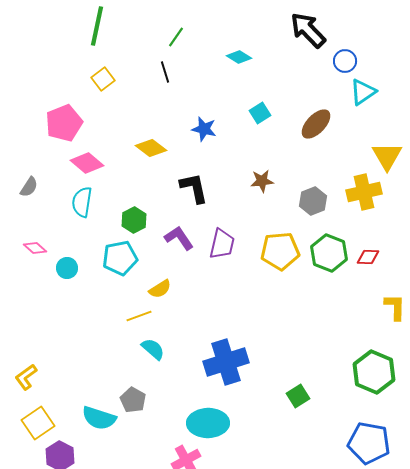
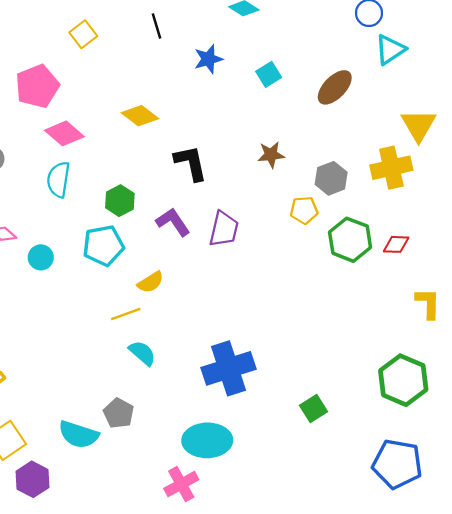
blue star: (204, 129) -> (208, 59), moved, turned -30
yellow pentagon: (280, 251) -> (304, 210), moved, size x0.6

